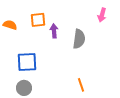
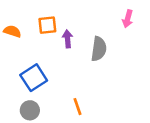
blue square: (27, 62) -> (34, 78), turned -30
orange line: (81, 85) -> (78, 107), moved

